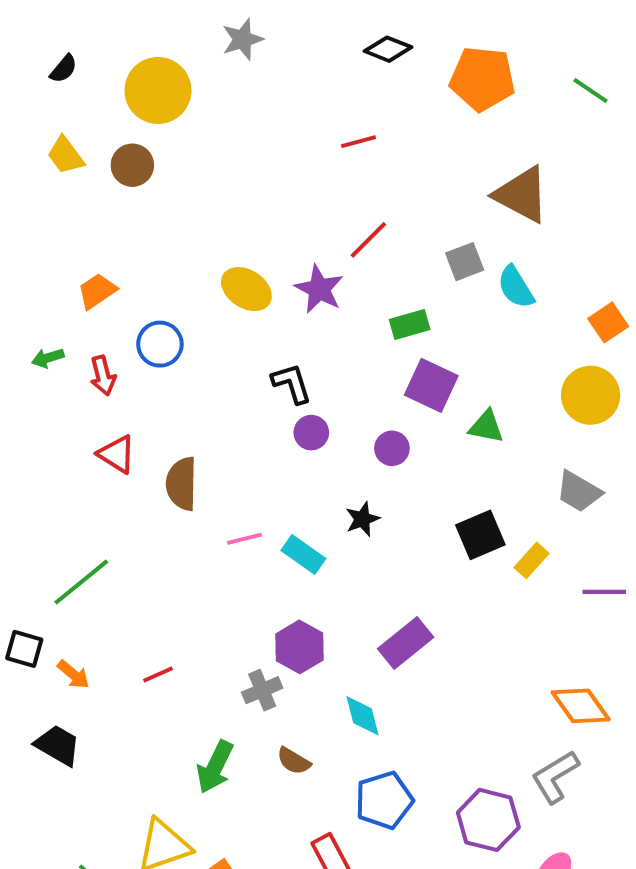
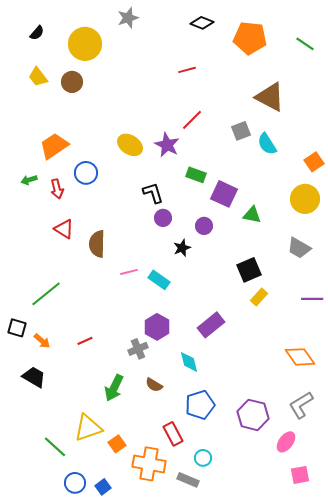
orange trapezoid: (97, 291) -> (54, 146), size x1.4
green rectangle: (410, 324) -> (196, 175), moved, turned 36
black star: (362, 519) -> (182, 248), moved
yellow rectangle: (532, 560) -> (259, 297), moved
gray L-shape: (555, 777) -> (301, 405), moved

